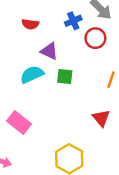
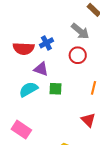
blue cross: (73, 21) -> (46, 43), moved
red semicircle: (30, 24) -> (24, 48), size x1.5

